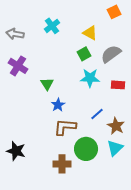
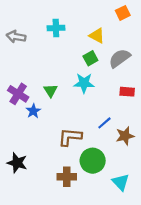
cyan cross: (52, 26) -> (56, 28), turned 35
purple cross: (18, 66) -> (18, 94), moved
cyan star: (90, 78) -> (84, 83), moved
blue star: (58, 105) -> (33, 111), moved
brown star: (116, 126) -> (125, 136), turned 30
cyan triangle: (115, 148) -> (121, 182), moved, turned -30

